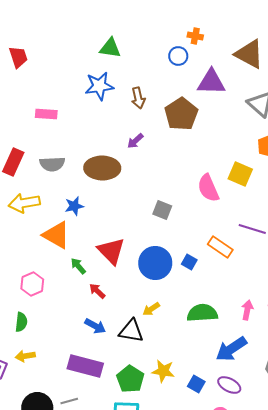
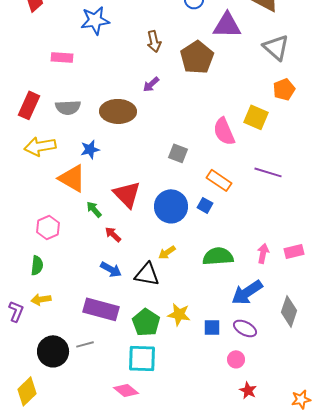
blue star: (99, 86) -> (95, 20), moved
orange rectangle: (220, 247) -> (219, 180), moved
blue square: (196, 384) -> (212, 327), turned -30

